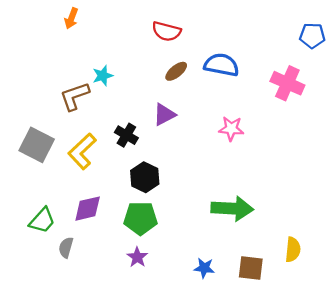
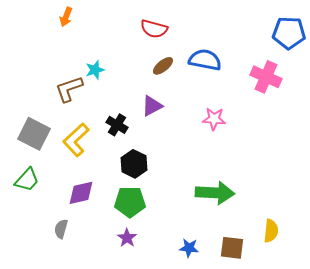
blue pentagon: (312, 36) -> (289, 33), size x1.4
green trapezoid: (42, 220) -> (27, 180), moved

